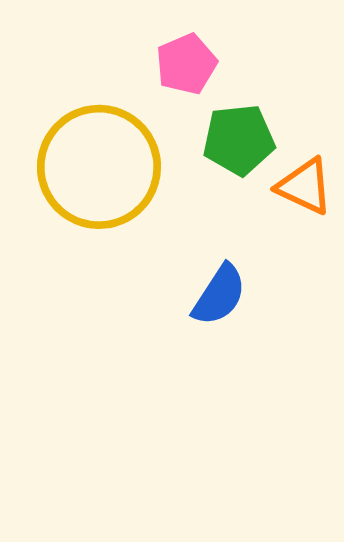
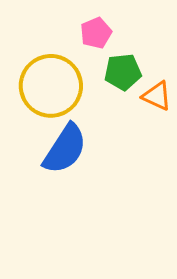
blue semicircle: (219, 295) -> (65, 149), moved, size x1.6

